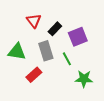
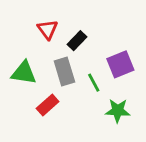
purple square: (78, 37) -> (120, 64), moved

